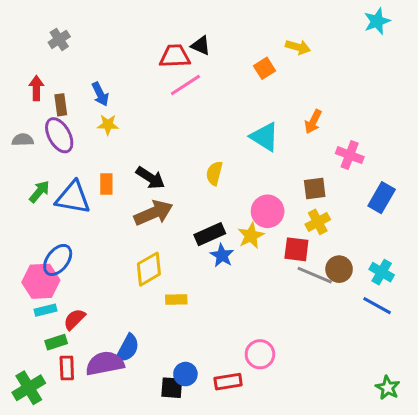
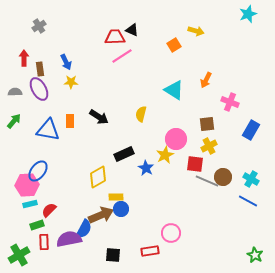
green arrow: (39, 192) -> (14, 121), moved
brown arrow: (153, 213) -> (101, 215), moved
black rectangle: (210, 234) -> (124, 154), moved
blue circle: (185, 374) -> (121, 209), moved

